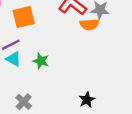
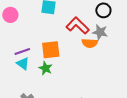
orange square: (24, 17) -> (51, 50), moved

